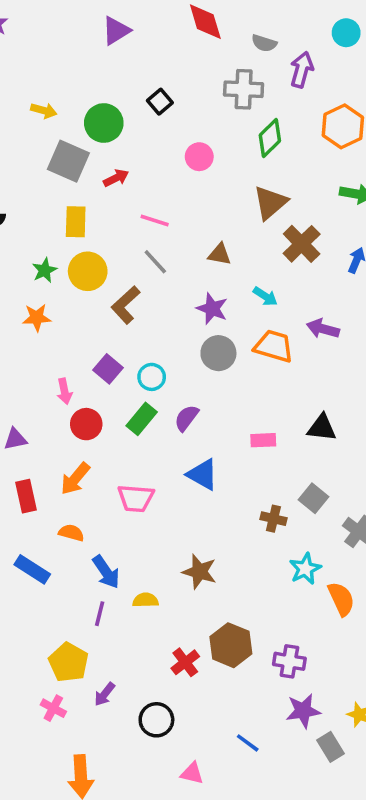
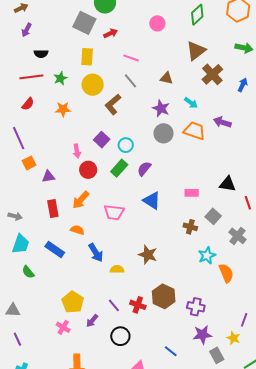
green star: (45, 270) -> (60, 78), moved
black triangle: (322, 428) -> (227, 184), moved
pink rectangle: (263, 440) -> (192, 193), moved
purple line: (100, 614) -> (114, 305), moved, turned -56
red cross: (185, 662) -> (138, 305), turned -35

